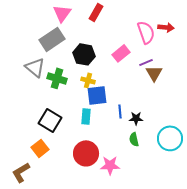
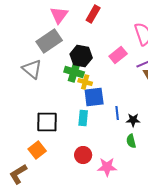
green cross: (57, 78) -> (74, 72), moved
black square: (50, 120) -> (47, 122), turned -30
red circle: (86, 153) -> (83, 155), size x0.7

